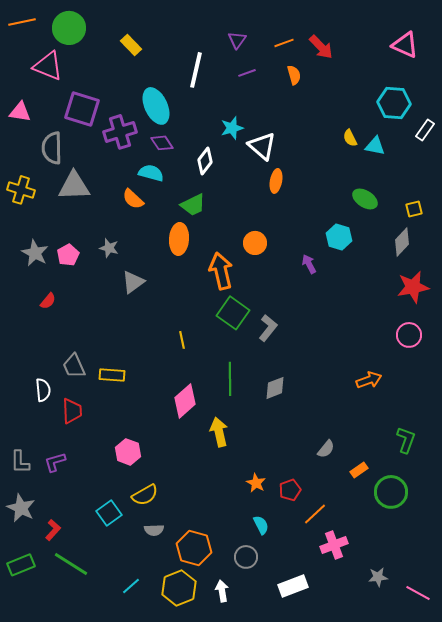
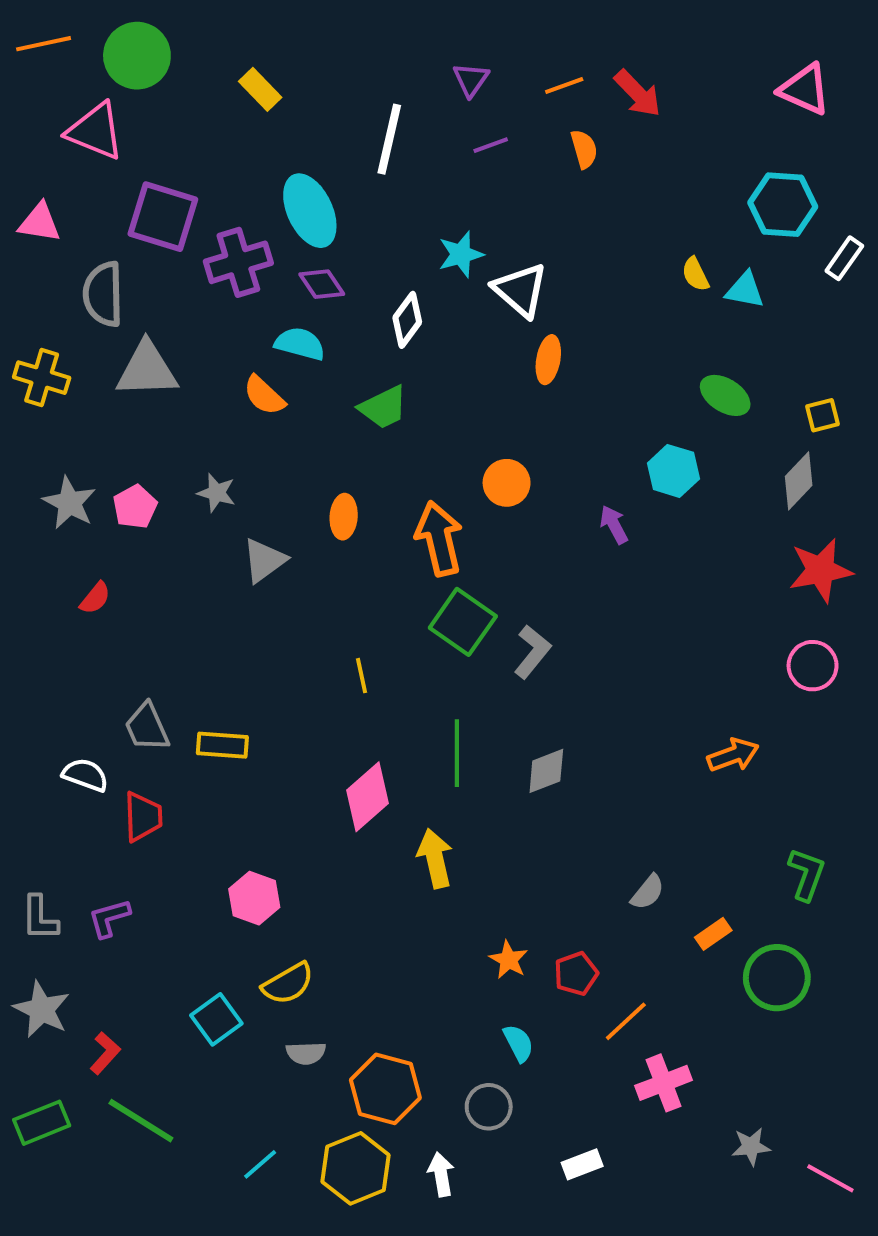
orange ellipse: (179, 239) -> (344, 517), moved, size x0.7
white semicircle: (43, 390) -> (85, 775), turned -65
white rectangle: (293, 586) -> (582, 1164), size x0.7

